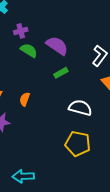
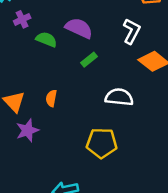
purple cross: (21, 31) -> (22, 19), moved
yellow pentagon: (78, 144) -> (102, 143), moved

